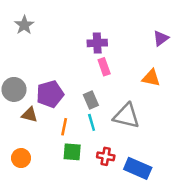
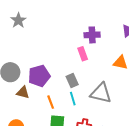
purple cross: (97, 43) -> (92, 35), moved
orange line: (64, 127) -> (51, 102), turned -32

